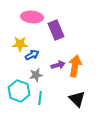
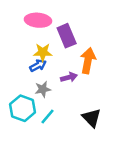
yellow star: (20, 44) -> (43, 52), moved
orange arrow: (75, 66) -> (88, 61), moved
cyan line: (40, 98) -> (48, 117), turned 32

